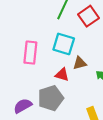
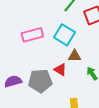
pink rectangle: (30, 53) -> (32, 35), turned 55
red triangle: (62, 75) -> (60, 70), moved

